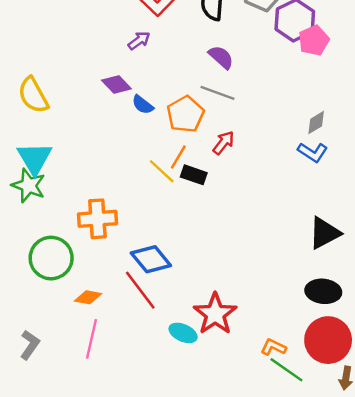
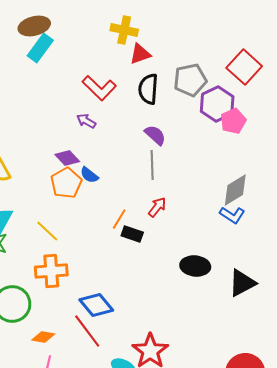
purple arrow: (139, 41) -> (86, 121), turned -114
gray line: (218, 93) -> (152, 165), turned 68
orange pentagon: (185, 114) -> (66, 183), moved
gray diamond: (316, 123) -> (235, 190), size x1.6
yellow line: (162, 171) -> (47, 231), moved
black ellipse: (323, 291) -> (195, 266), moved

